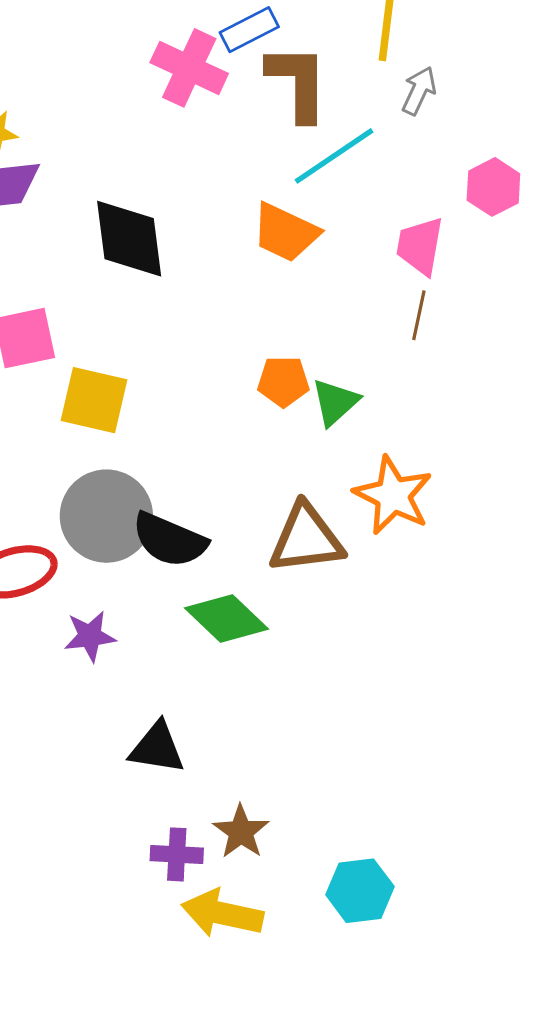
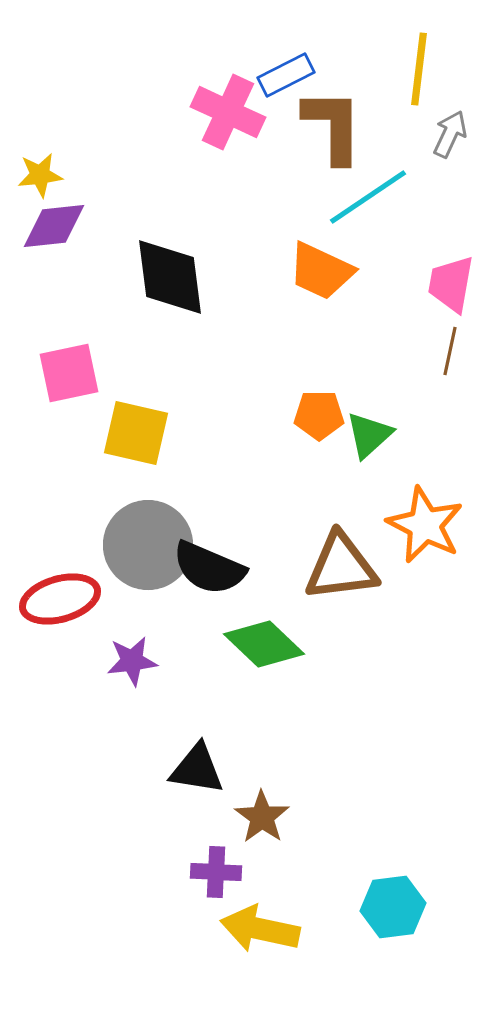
brown star: (241, 832) -> (262, 817), moved

